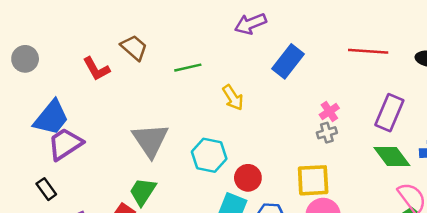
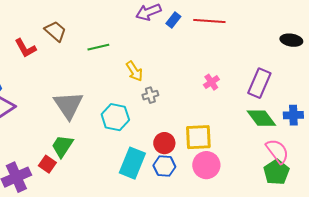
red line: (368, 51) -> (209, 21), moved
blue rectangle: (288, 61) -> (173, 20), moved, size x0.6
gray cross: (327, 133) -> (150, 95), moved
red circle: (248, 178) -> (164, 143), moved

